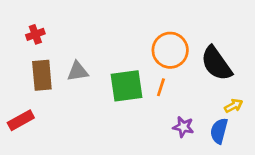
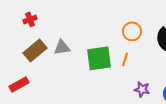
orange circle: (170, 50) -> (132, 31), size x0.7
brown rectangle: (42, 75) -> (35, 50), turned 55

